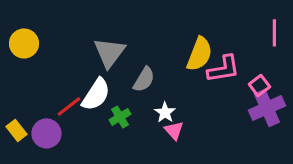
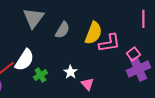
gray triangle: (109, 52) -> (33, 18), moved
gray semicircle: (144, 79) -> (62, 30), moved
pink triangle: (174, 130) -> (87, 84), moved

